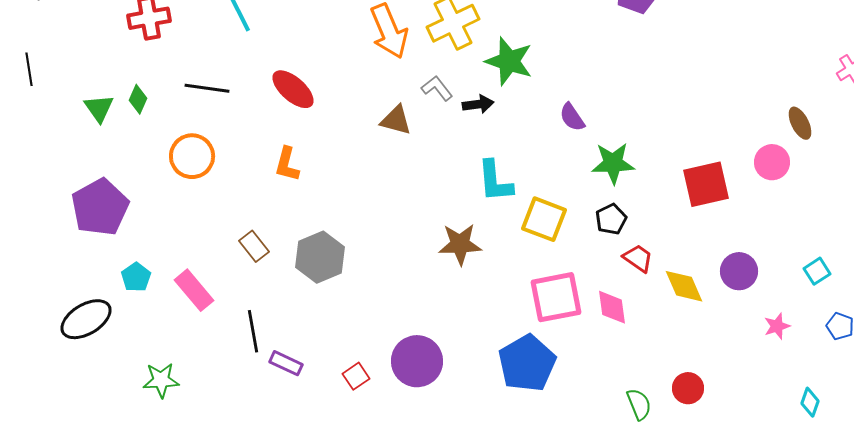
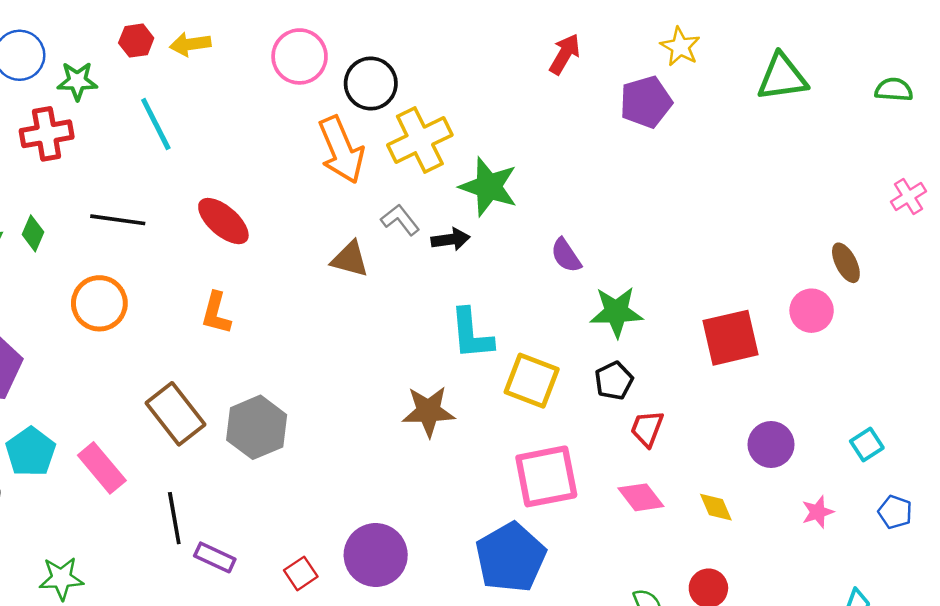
brown rectangle: (254, 246) -> (176, 414), size x1.6
red trapezoid: (638, 258) -> (647, 429), turned -104
cyan pentagon: (136, 277) -> (31, 452), size x1.4
yellow diamond: (684, 286) -> (716, 507), moved, size x0.7
pink diamond: (612, 307) -> (641, 497), moved, turned -30

